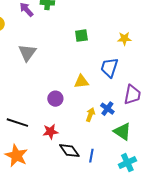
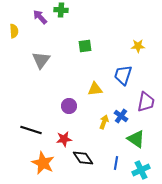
green square: (81, 36) -> (85, 46), moved
orange star: (16, 156) -> (43, 163), moved
blue line: (91, 156) -> (116, 163), moved

